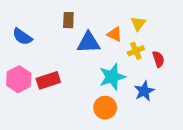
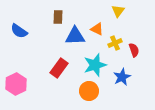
yellow triangle: (138, 24) -> (118, 11), moved
pink hexagon: (19, 79) -> (16, 84), moved
red rectangle: (48, 80) -> (59, 68), moved, turned -36

